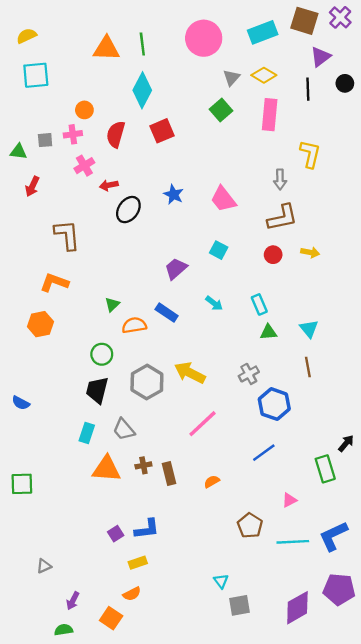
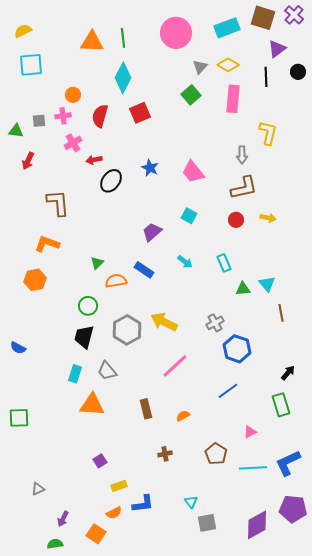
green triangle: (268, 332) -> (243, 289), moved
brown line: (308, 367) -> (281, 313), moved
black arrow: (346, 443) -> (288, 373), moved
brown cross: (143, 465) -> (165, 454), moved
blue L-shape: (147, 529) -> (143, 504), moved

